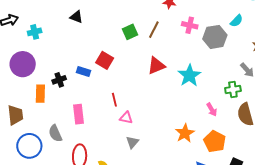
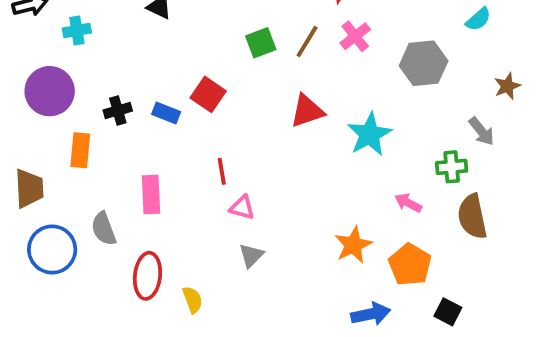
cyan semicircle: (236, 21) -> (478, 19), moved
pink cross: (190, 25) -> (355, 36), moved, turned 35
black cross: (59, 80) -> (118, 110), moved
pink arrow: (212, 110) -> (408, 203), turned 144

